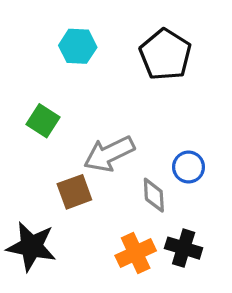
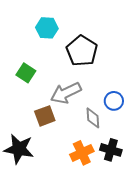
black pentagon: (165, 55) -> (82, 51), moved

